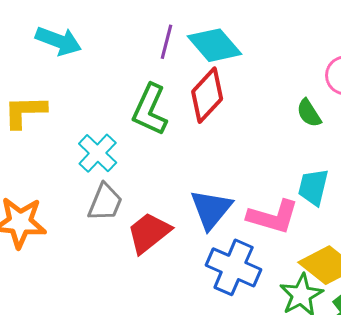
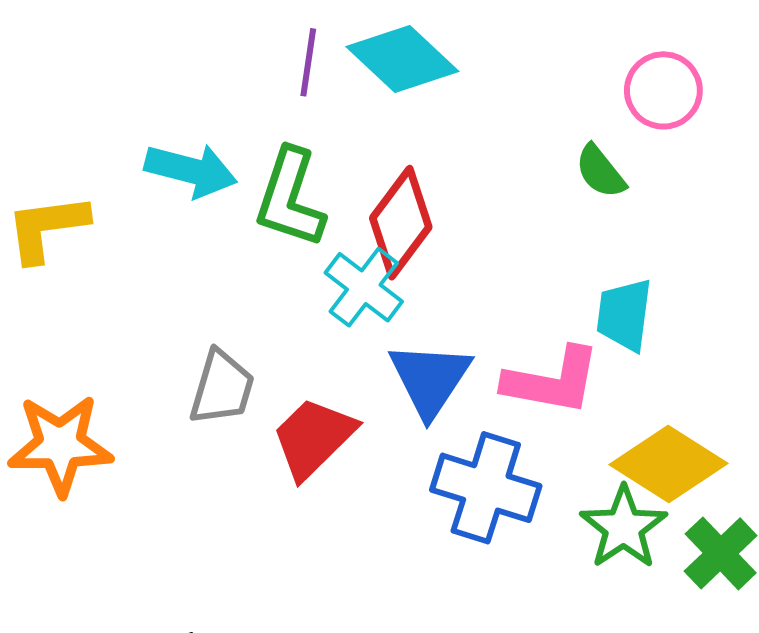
cyan arrow: (59, 41) -> (191, 170), moved
red diamond: (207, 95) -> (401, 223), moved
cyan cross: (98, 153) -> (364, 287), moved

